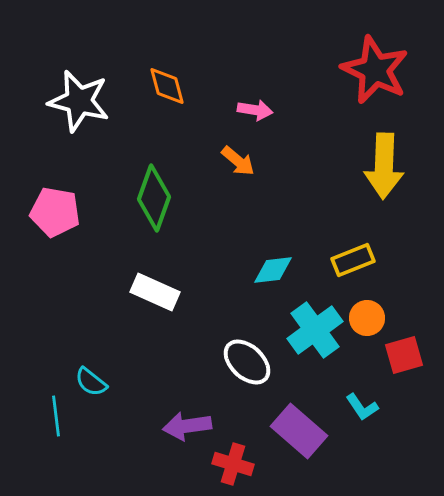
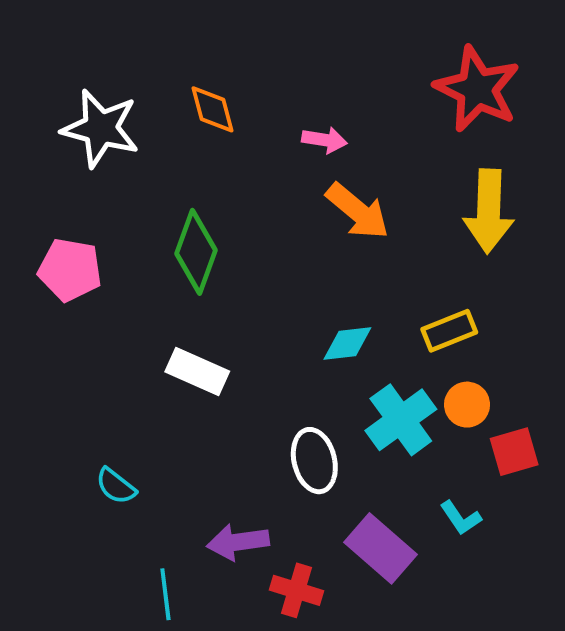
orange arrow: (238, 161) -> (358, 211), moved, size x1.5
white ellipse: (247, 362) -> (314, 461), turned 33
cyan line: (56, 416) -> (165, 594), moved

